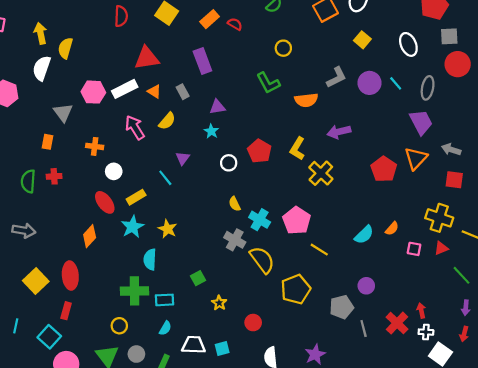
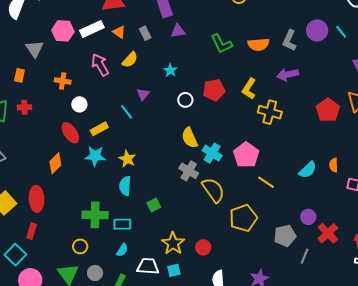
gray L-shape: (336, 77) -> (289, 40), moved, turned 140
green L-shape: (268, 83) -> (221, 44), moved
purple triangle: (217, 107) -> (178, 31), moved
red pentagon: (259, 151) -> (214, 90), turned 30
yellow cross: (321, 173) -> (270, 112), turned -30
yellow semicircle: (235, 204) -> (190, 138), size x1.5
cyan star: (133, 227) -> (95, 156), turned 30
orange semicircle: (392, 229) -> (334, 165), turned 136
cyan semicircle: (150, 259) -> (125, 186), moved
yellow star: (219, 303) -> (173, 243), moved, size x1.6
red cross: (397, 323) -> (328, 233), moved
gray line: (364, 328) -> (305, 256), turned 35

